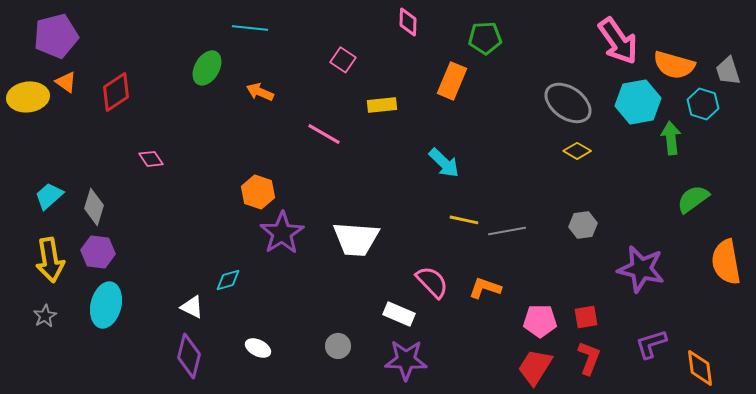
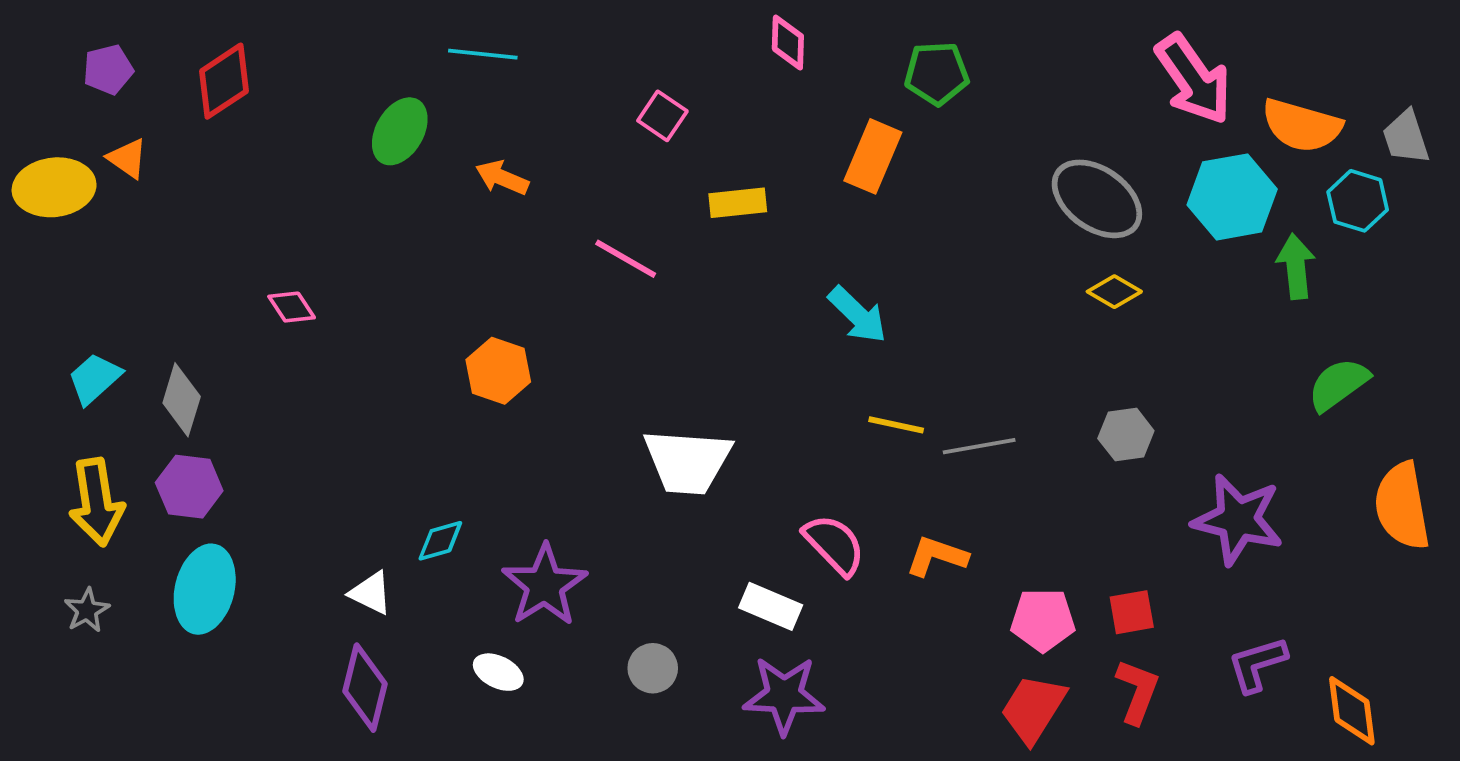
purple pentagon: (56, 36) -> (108, 70), size x0.6
red diamond: (116, 92) -> (224, 81), moved
purple star: (282, 233) -> (545, 585), moved

